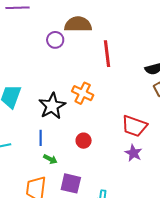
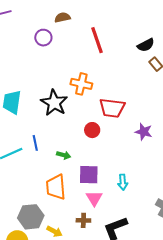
brown semicircle: (78, 24) -> (62, 17), size x0.6
red trapezoid: (134, 126) -> (112, 108), moved
blue line: (41, 138) -> (35, 143), moved

